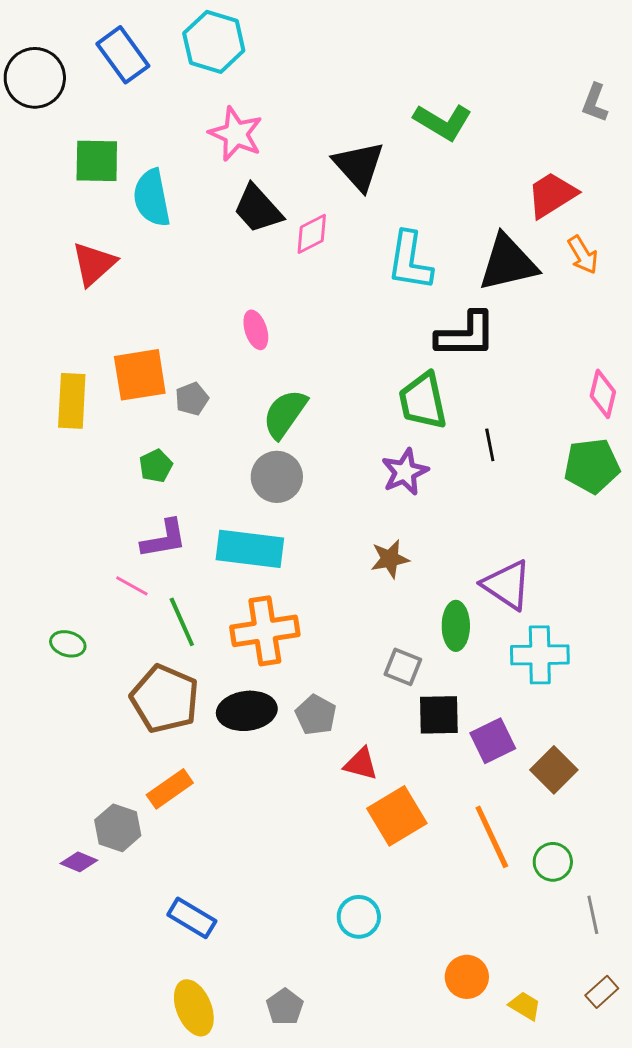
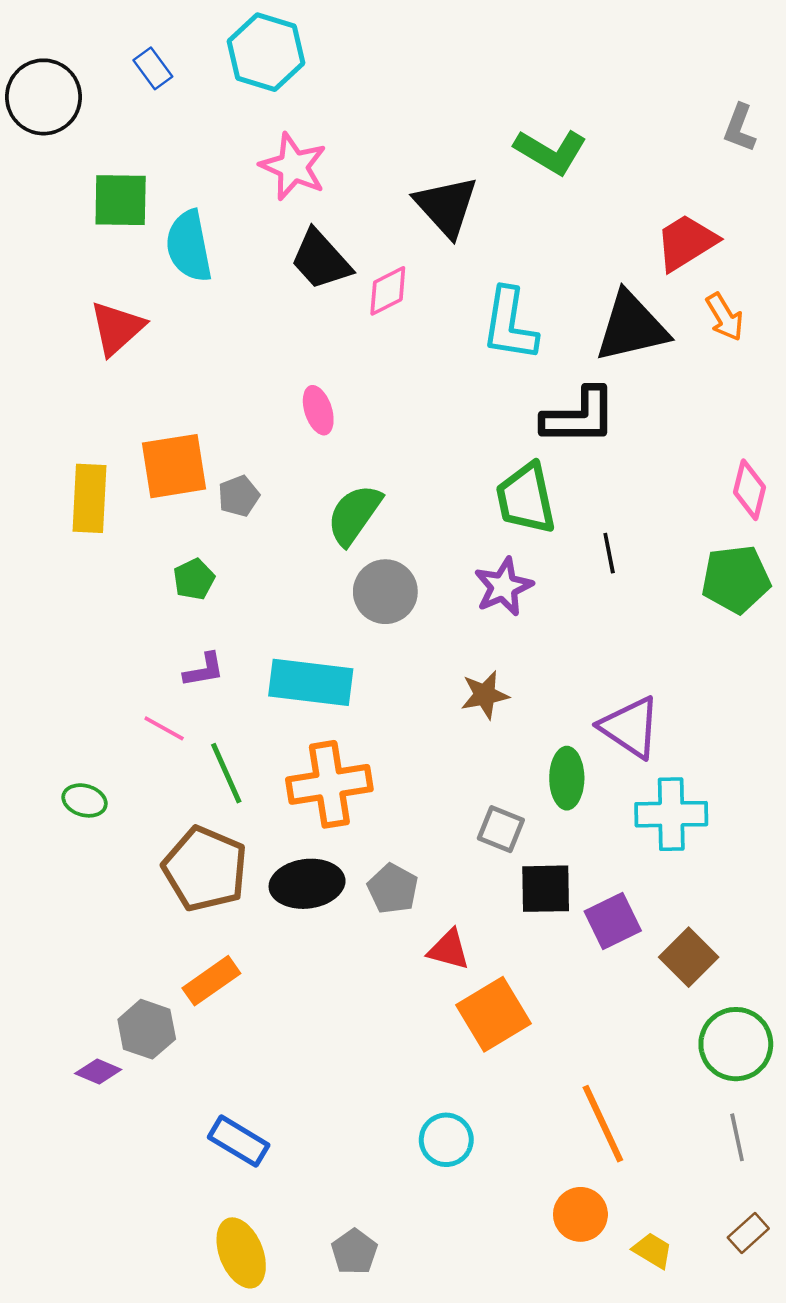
blue rectangle: (123, 55) -> (153, 68), size x0.6
gray circle: (277, 477) -> (385, 592), moved
purple L-shape: (164, 539) -> (204, 670), size x0.7
orange line: (492, 837) -> (603, 1124), moved
green circle: (553, 862) -> (736, 1044), moved, size x1.5

